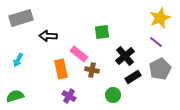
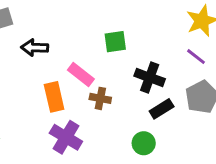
black cross: (125, 56) -> (150, 77), turned -30
green circle: (113, 95) -> (144, 143), moved
purple cross: (69, 96) -> (66, 137), size x1.5

